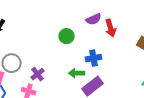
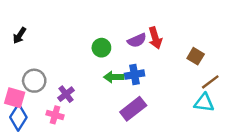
purple semicircle: (94, 19) -> (137, 40), moved
green arrow: (77, 73) -> (114, 77), moved

